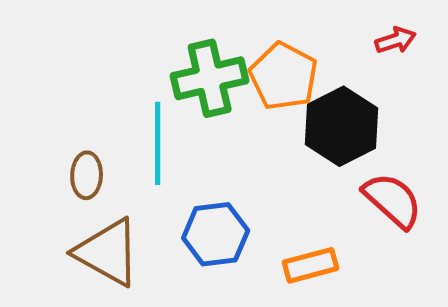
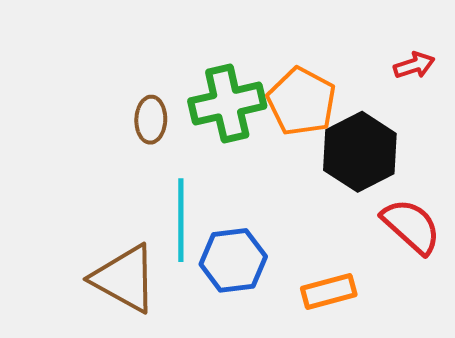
cyan line: (158, 143) -> (181, 220), moved
brown ellipse: (87, 175) -> (151, 120), moved

